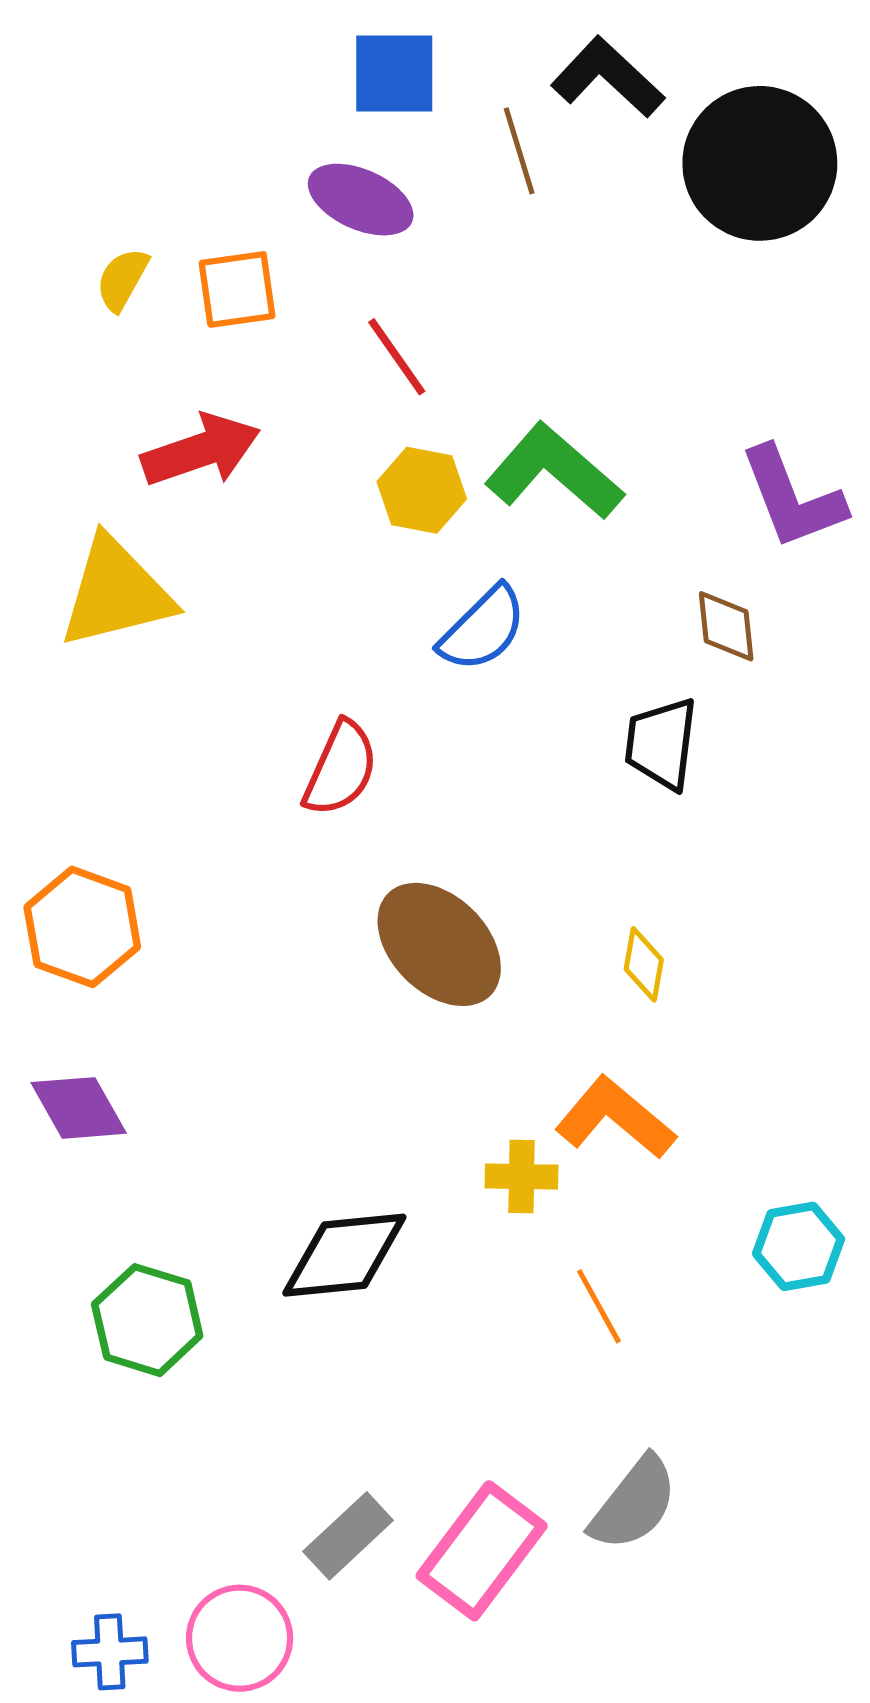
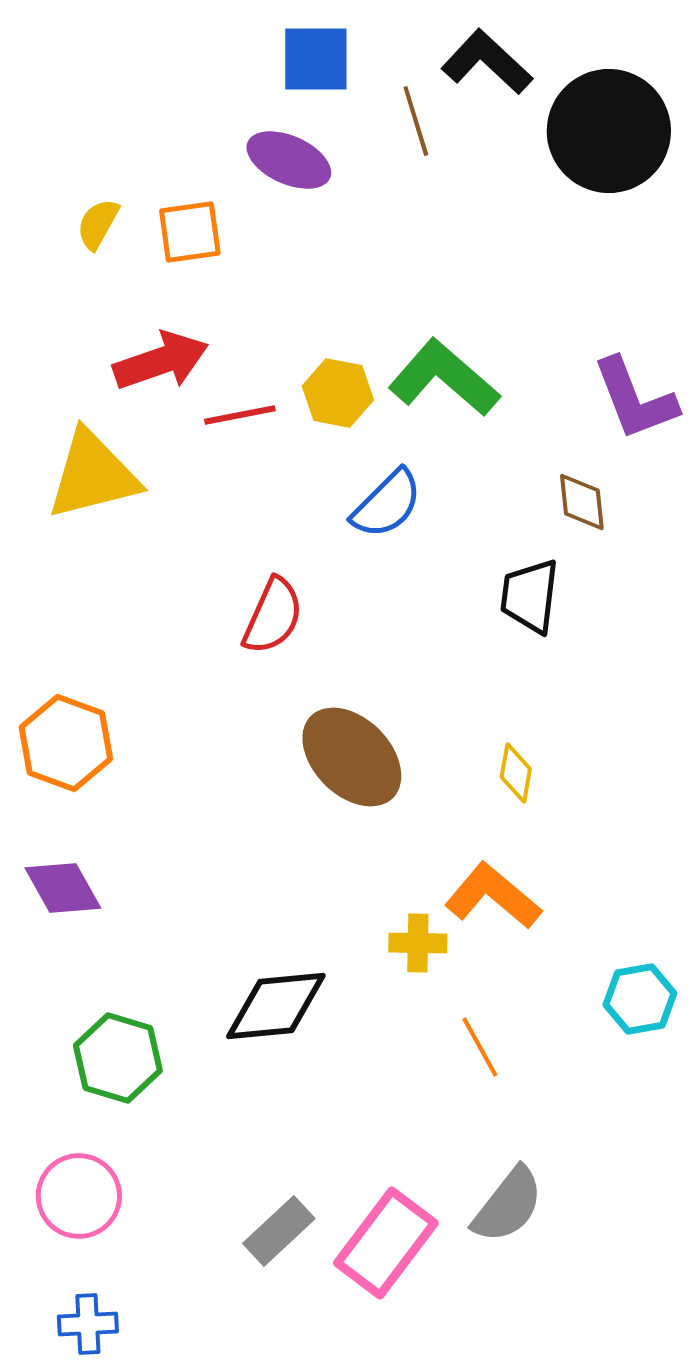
red line: (397, 357) -> (240, 415), moved, turned -66
pink circle: (240, 1638) -> (79, 1196), moved

